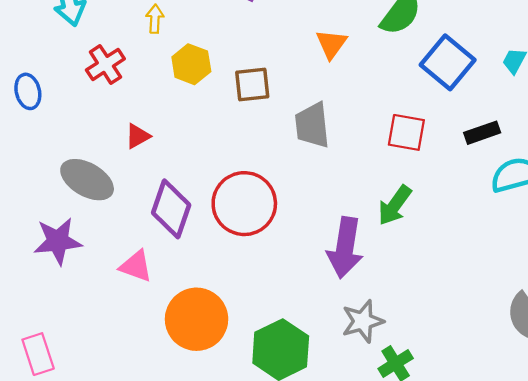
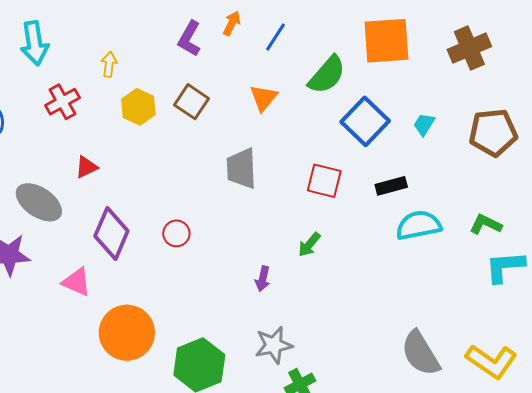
brown square: (252, 85) -> (191, 102), moved, turned 36
red circle: (244, 204) -> (176, 233), size x0.5
green arrow: (395, 205) -> (309, 245), size x0.7
purple arrow: (345, 248) -> (263, 279), size x0.5

